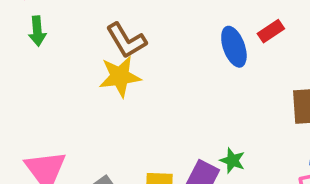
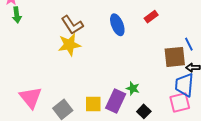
green arrow: (37, 31) -> (17, 15), moved
blue ellipse: (234, 47) -> (117, 25), moved

